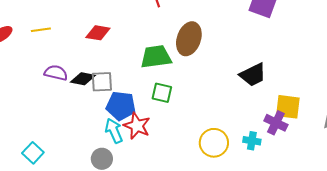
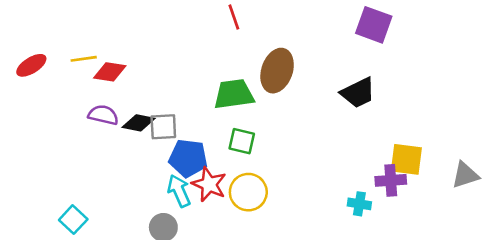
red diamond: (98, 33) -> (110, 72), moved
black trapezoid: (253, 75) -> (358, 93), moved
purple cross: (276, 123) -> (391, 180), turned -30
yellow circle: (214, 143) -> (248, 192), moved

